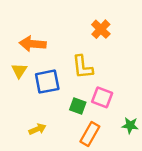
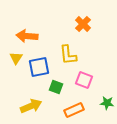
green square: (78, 106) -> (56, 87), moved
yellow arrow: (37, 129) -> (31, 106), size x1.5
orange rectangle: (90, 134) -> (74, 110), turned 36

